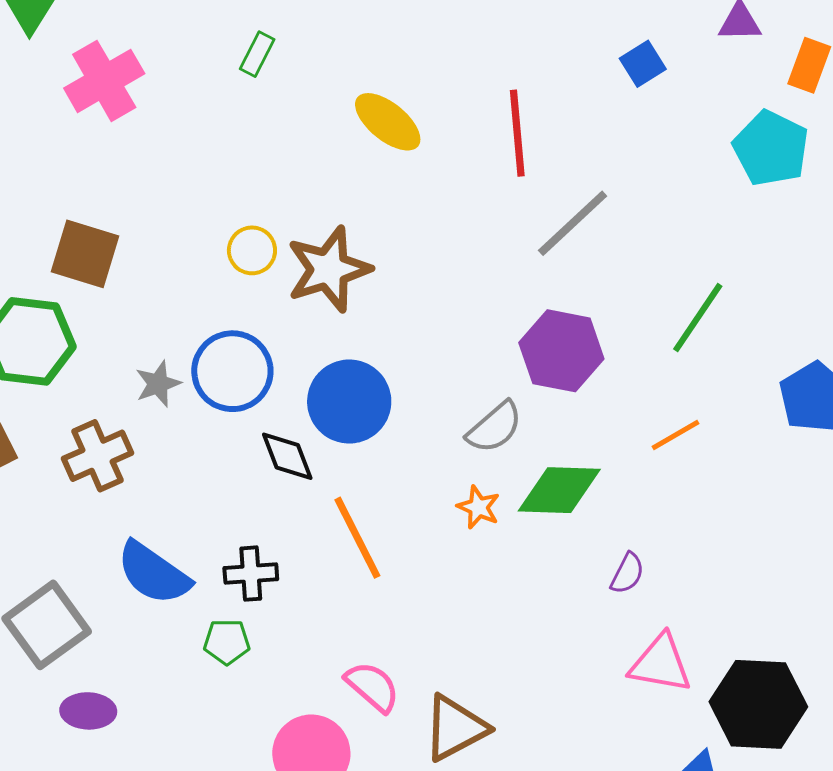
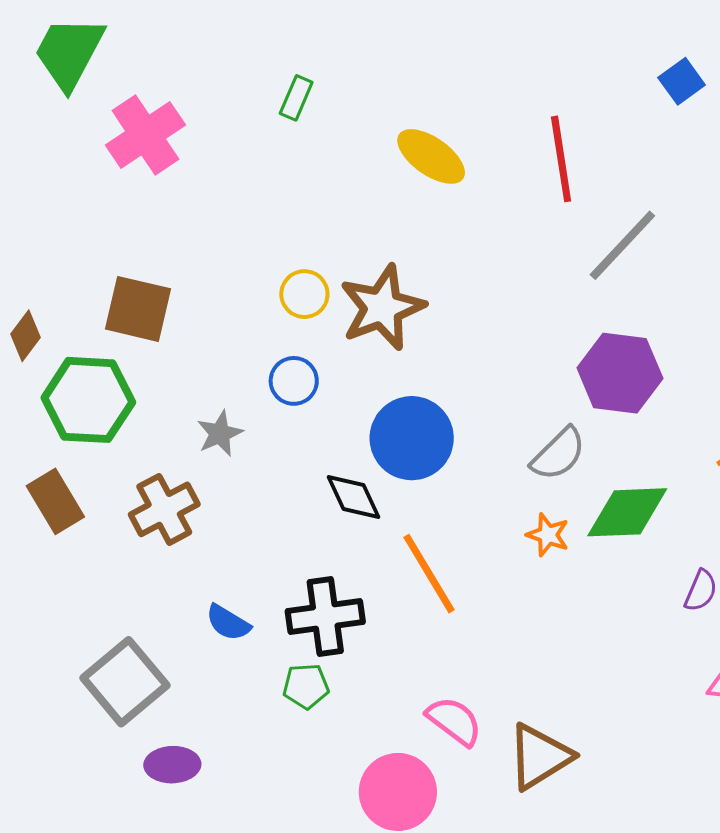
blue circle: (232, 371) -> (294, 381), moved, size x0.6
blue semicircle: (153, 573) -> (228, 623), size x0.6
black cross: (251, 574) -> (325, 617), size x1.4

